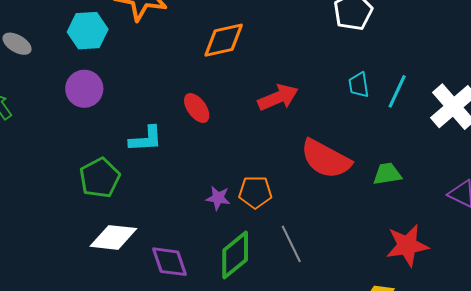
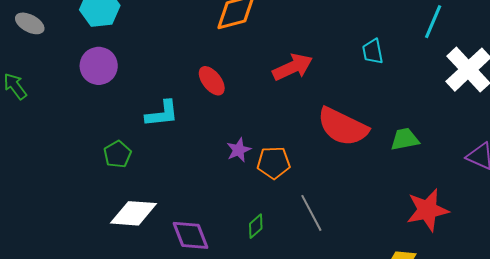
cyan line: (397, 91) -> (433, 22), moved
green pentagon: (100, 178) -> (118, 154), size x0.7
purple star: (218, 198) -> (239, 150), moved, turned -30
green diamond: (235, 255) -> (256, 226), size x0.5

